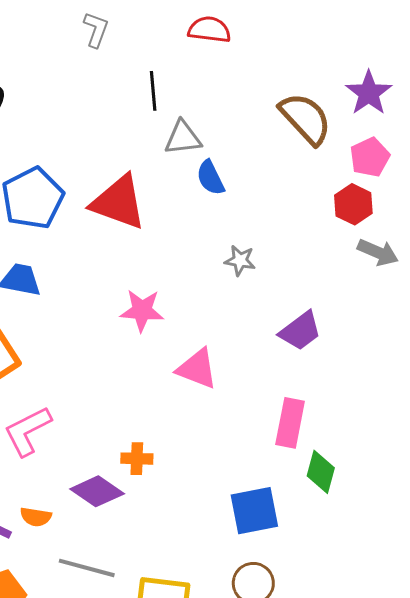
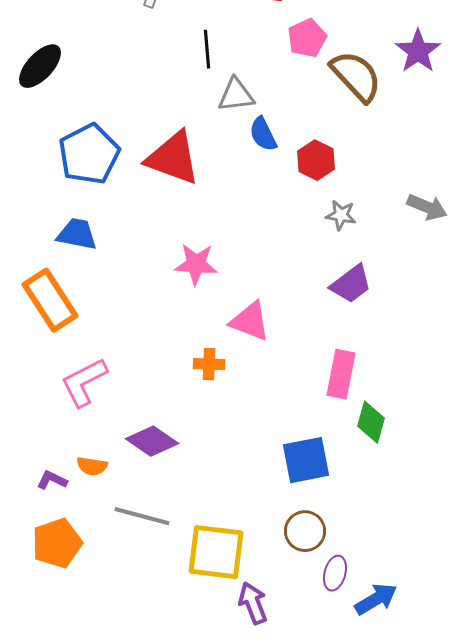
pink pentagon: (370, 157) -> (307, 38), moved
red hexagon: (353, 204) -> (316, 160), moved
gray star: (240, 260) -> (341, 215), moved
orange cross: (137, 459) -> (209, 364), moved

